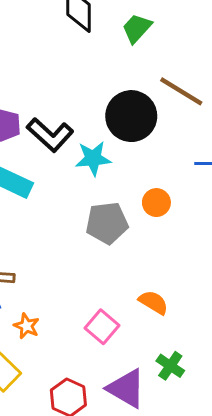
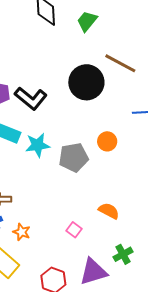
cyan star: (93, 158) -> (38, 145), moved
pink square: (102, 327) -> (74, 230), size x0.7
green cross: (170, 366) -> (123, 254), turned 30
purple triangle: (126, 388) -> (93, 272), turned -44

